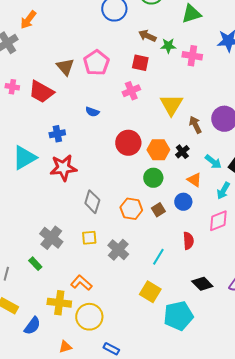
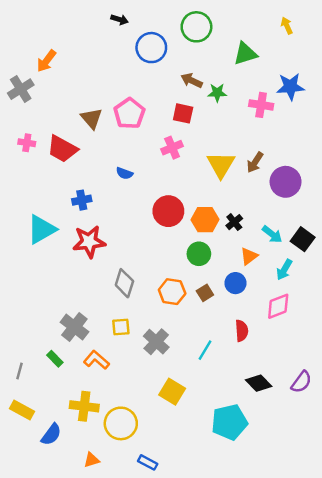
pink cross: (192, 56) -> (261, 105), moved
brown arrow: (195, 125) -> (255, 162), moved, turned -120
orange triangle: (194, 180) -> (249, 256), turned 49
orange L-shape: (81, 283) -> (96, 360), moved
yellow square: (150, 292) -> (172, 392), moved

